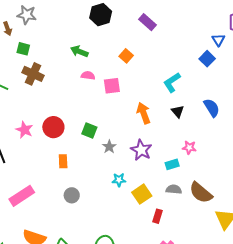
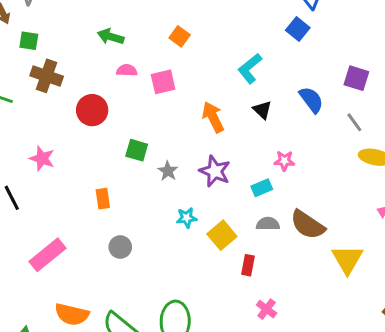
red circle: (53, 127) -> (92, 110), moved

